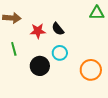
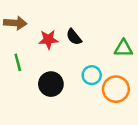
green triangle: (97, 13) -> (124, 48), moved
cyan circle: (60, 53) -> (92, 75), moved

